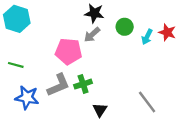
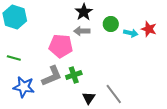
black star: (94, 13) -> (84, 12), turned 30
gray arrow: (92, 35) -> (82, 31), turned 42
cyan arrow: (147, 37) -> (131, 33), turned -104
gray line: (147, 102) -> (114, 94), moved

